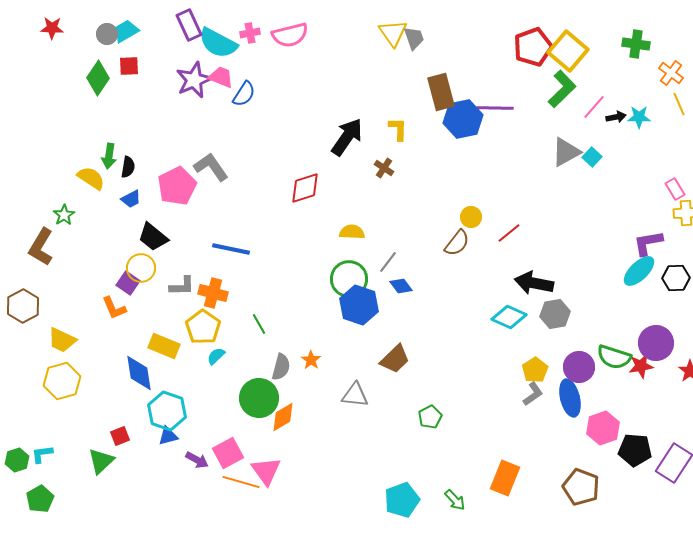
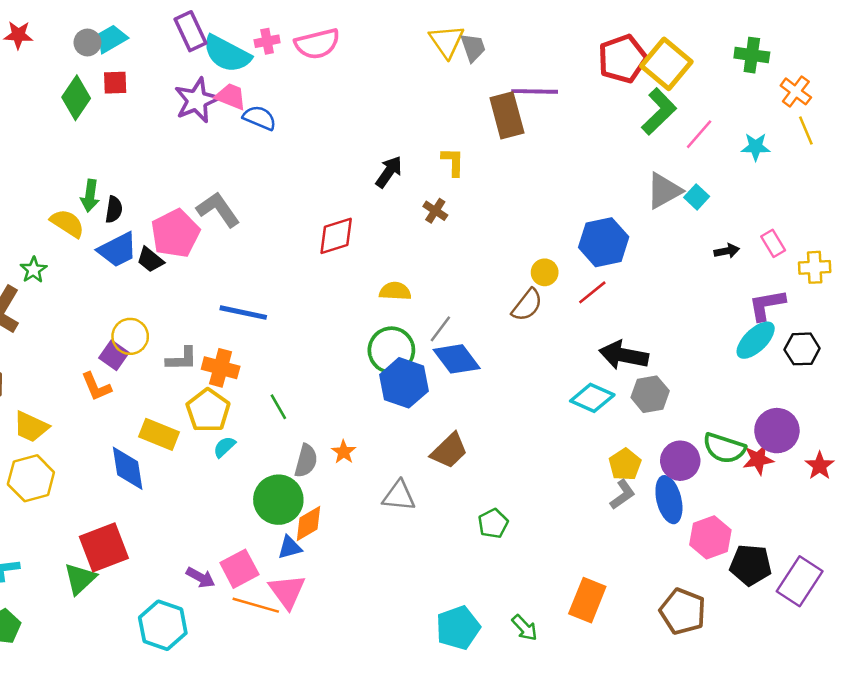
blue semicircle: (244, 94) -> (260, 118), turned -100
purple line: (495, 108) -> (535, 91), moved
black arrow: (616, 117) -> (727, 251), moved
blue hexagon: (463, 119) -> (604, 242), moved
black arrow: (347, 137) -> (389, 172), size x0.7
pink rectangle: (675, 189) -> (773, 243), moved
blue trapezoid: (131, 199) -> (118, 250), size x1.6
black trapezoid: (153, 237) -> (150, 260), moved, size x0.7
blue diamond: (401, 286) -> (457, 359), size x1.6
cyan hexagon: (167, 411) -> (163, 625), moved
red square: (120, 436) -> (104, 547), size x2.0
blue triangle: (168, 436) -> (290, 547), moved

